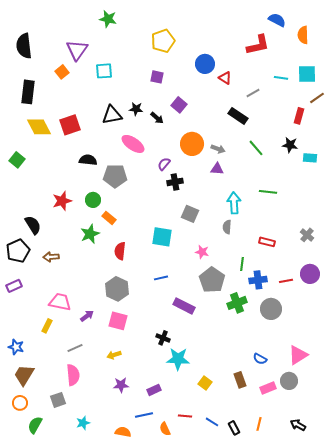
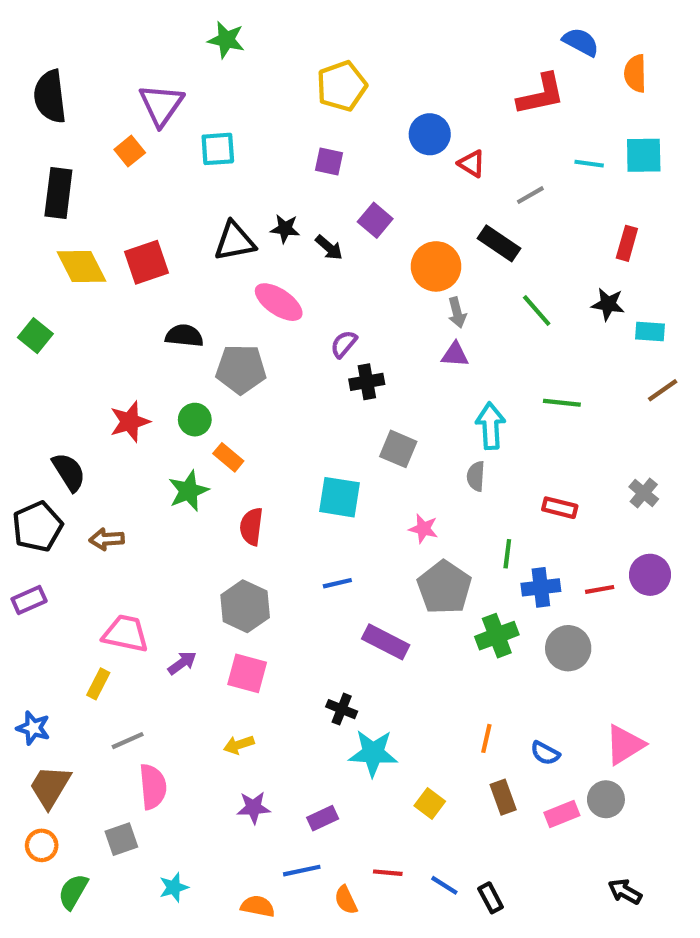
brown line: (317, 98) -> (663, 390), moved
orange circle: (192, 144) -> (436, 266), moved
gray arrow: (218, 149) -> (457, 313), turned 56
gray line: (75, 348) -> (128, 741), moved
orange line: (259, 424) -> (486, 738), moved

